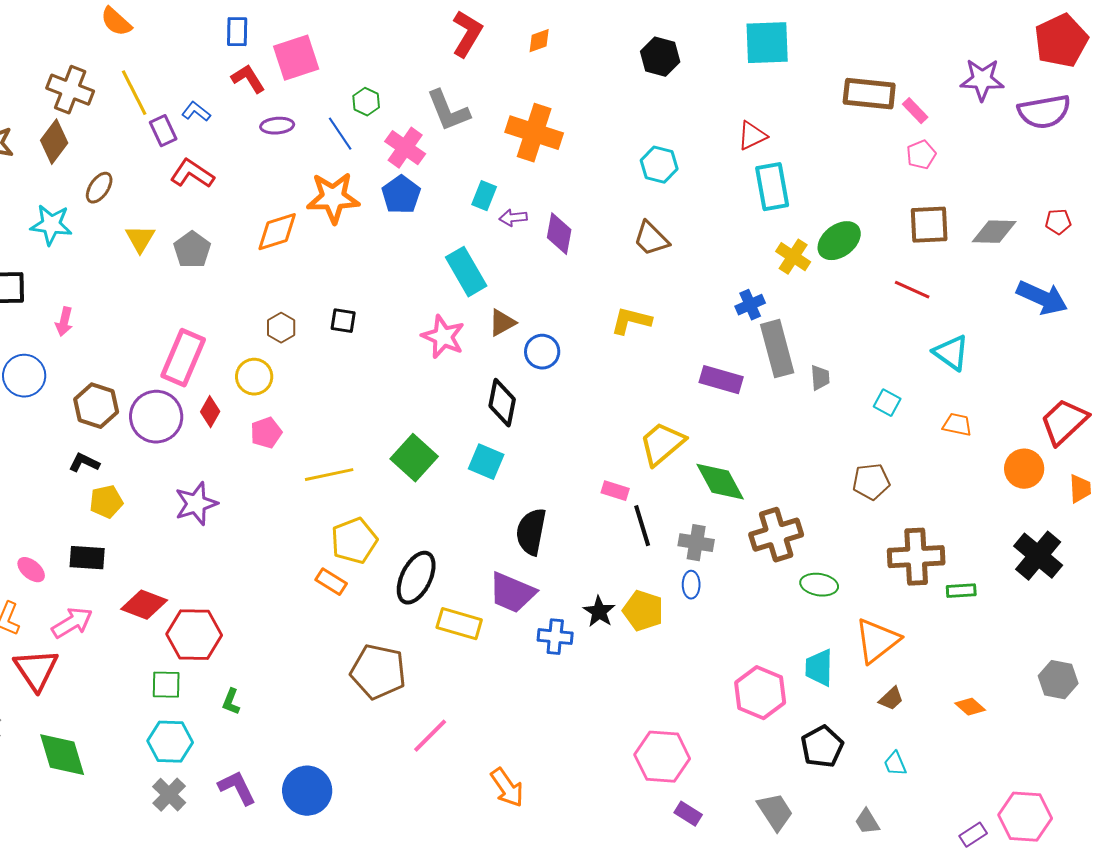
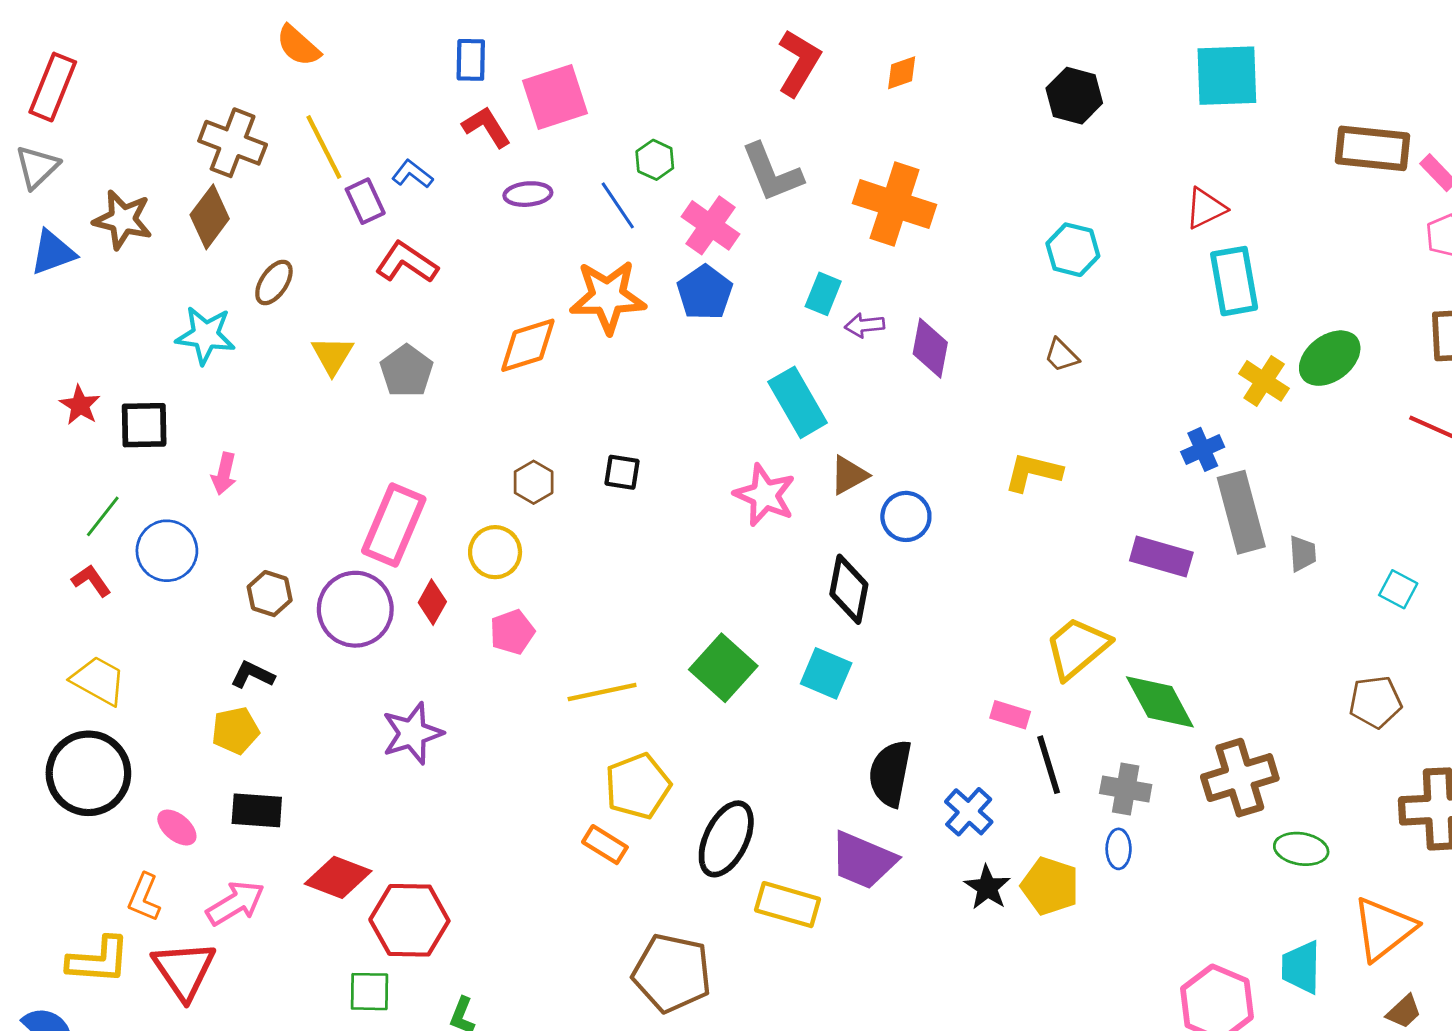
brown trapezoid: (651, 239) -> (1061, 355), size x0.7
brown hexagon: (96, 406) -> (270, 594), size x0.7
yellow pentagon: (106, 502) -> (235, 730), moved
blue cross: (555, 637) -> (969, 812), moved, turned 36

